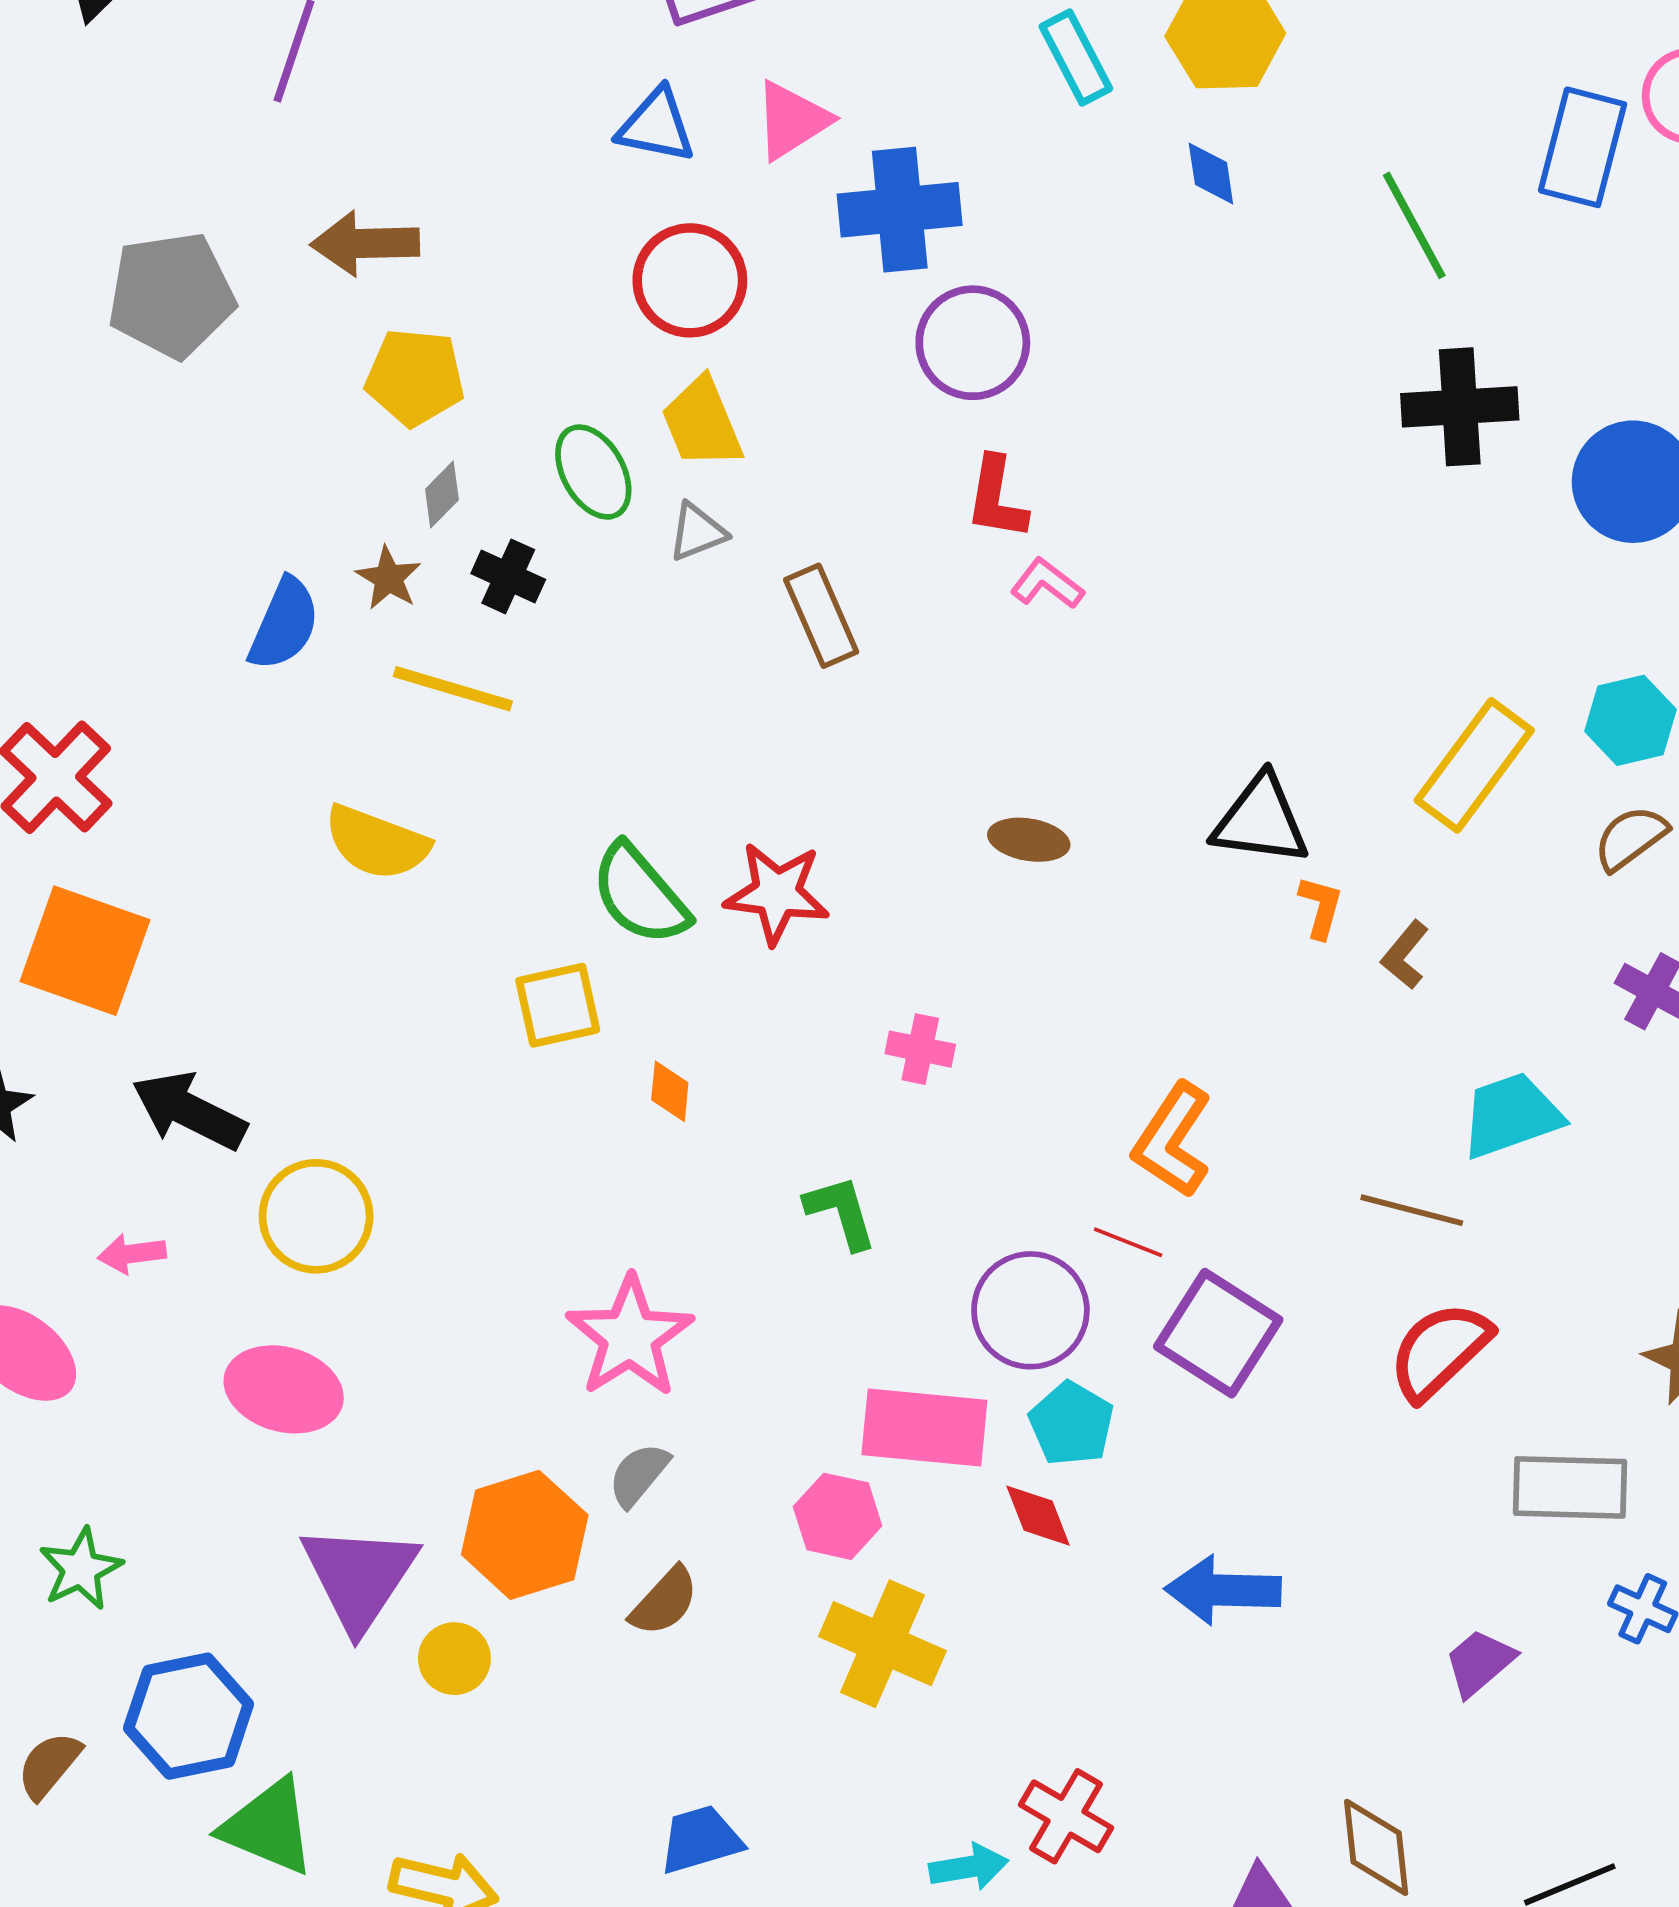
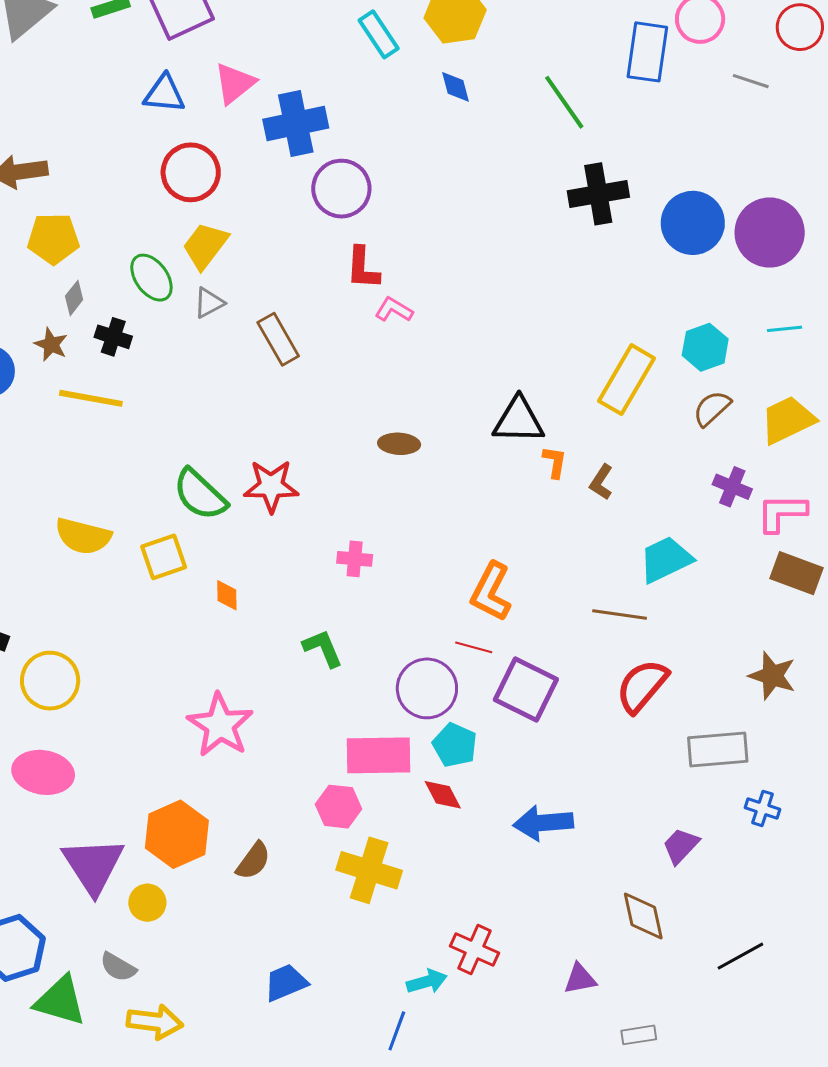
yellow trapezoid: (702, 423) -> (205, 246), turned 66
yellow semicircle: (377, 843) -> (83, 536), moved
gray semicircle: (639, 1475) -> (118, 967), moved, turned -93
brown diamond: (1376, 1847) -> (643, 916), moved

